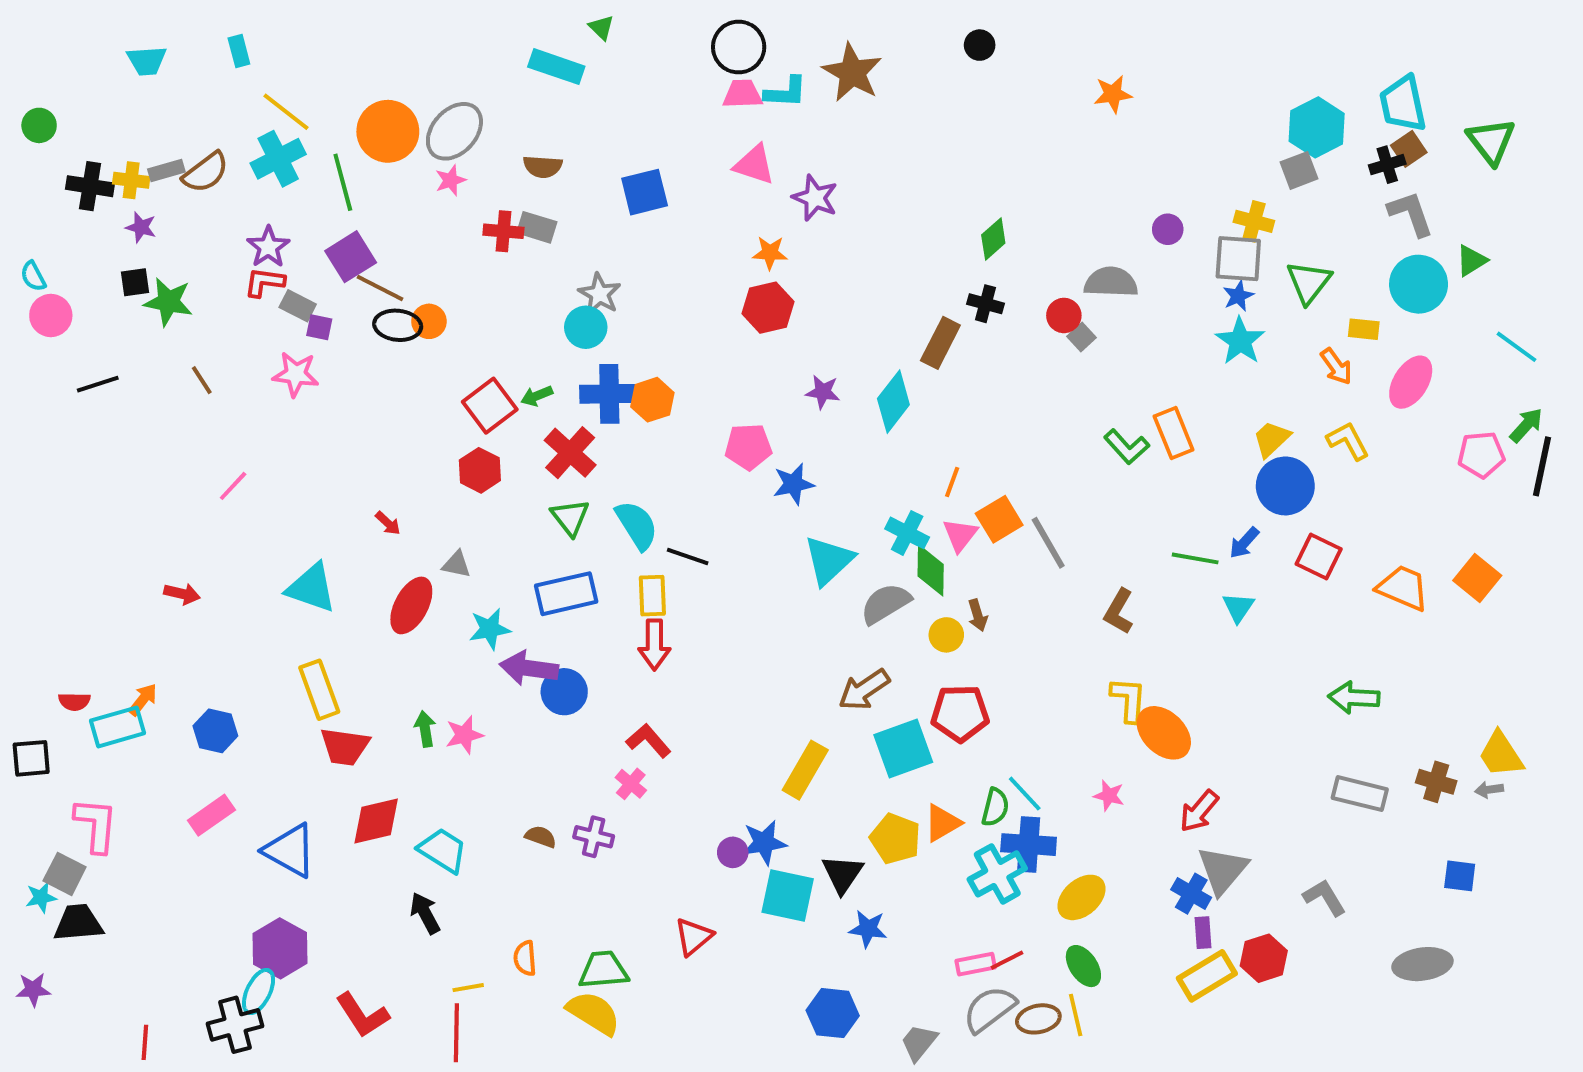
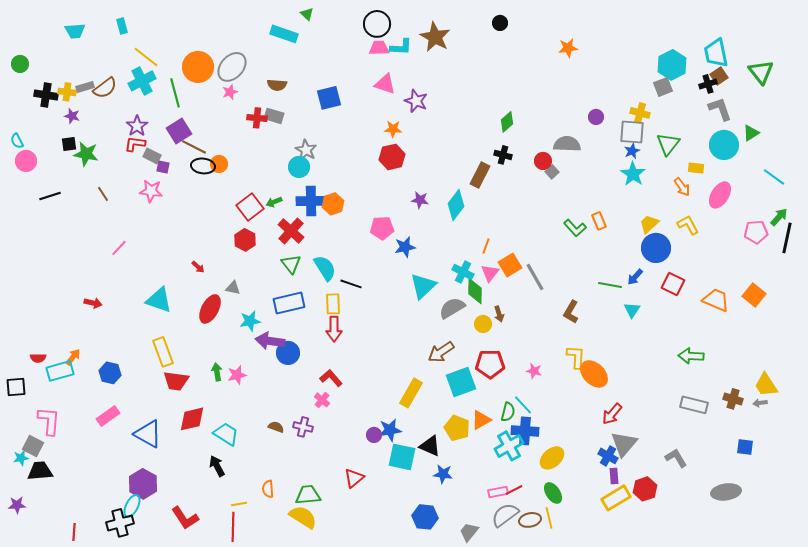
orange rectangle: (1174, 433) -> (599, 221), size x0.7
pink star: (1109, 796) -> (534, 371), moved
black triangle: (842, 874) -> (430, 446), turned -40

